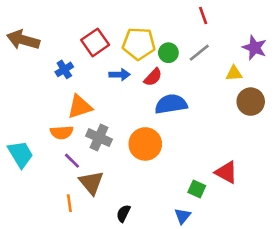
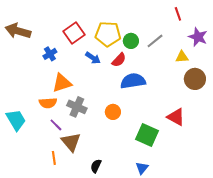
red line: (203, 15) -> (178, 14), moved
blue arrow: (120, 75) -> (93, 58), turned 35
orange circle: (145, 144) -> (113, 112), size x0.6
red triangle: (226, 172) -> (176, 117), moved
green square: (197, 189) -> (147, 135), moved, size x1.6

